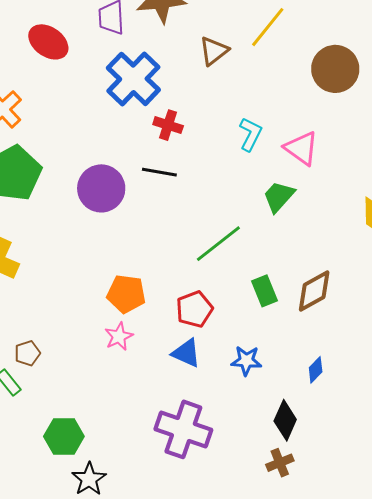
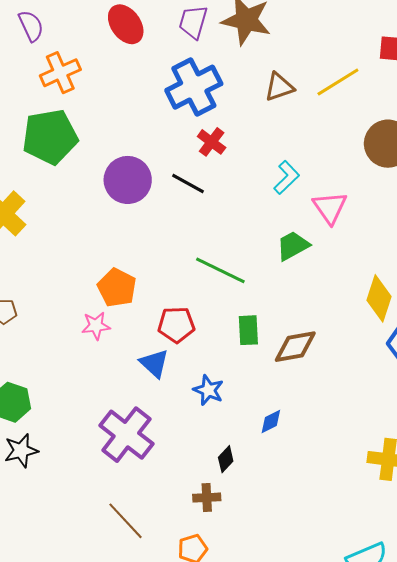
green line: (218, 244) -> (220, 270), turned 45
black diamond: (285, 420) -> (226, 459), size x0.7

